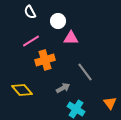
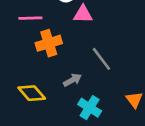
pink line: (31, 41) -> (30, 18), turned 30
yellow diamond: (22, 90) -> (32, 93), moved

